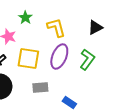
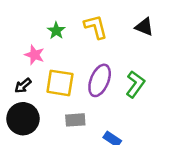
yellow L-shape: (56, 28) -> (96, 27), moved
black triangle: (95, 28) -> (144, 27), moved, turned 49

